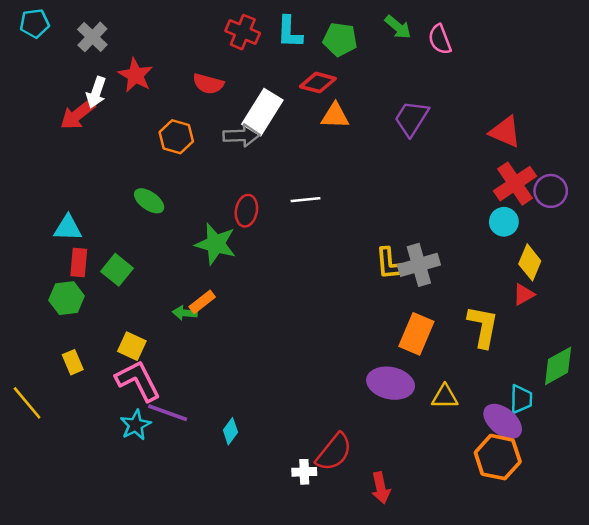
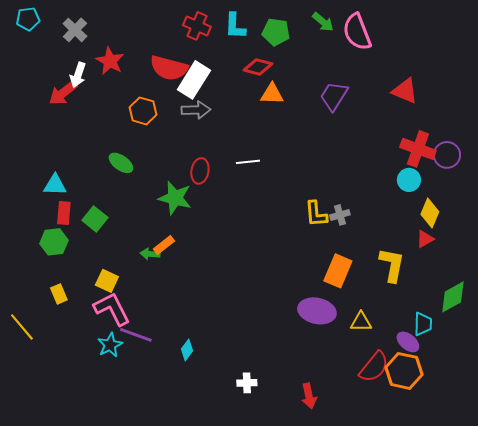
pink semicircle: (440, 39) -> (357, 32), size x1.5
red semicircle: (208, 84) -> (169, 68), size x1.5
white rectangle: (262, 112) -> (194, 80), moved
red triangle: (505, 132) -> (405, 91), moved
red cross: (515, 184) -> (418, 149), turned -36
gray cross: (419, 265) -> (340, 215), size x0.6
purple ellipse: (503, 421) -> (408, 342), size x0.7
red semicircle: (334, 452) -> (374, 367), moved

